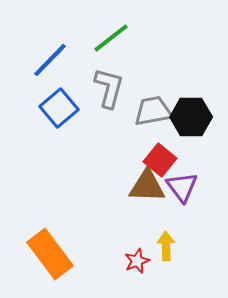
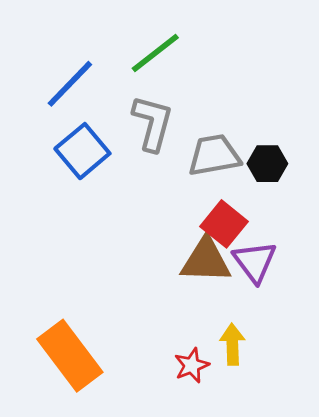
black hexagon: (191, 117) -> (267, 164), size x0.7

